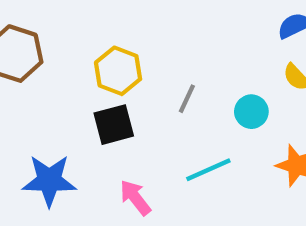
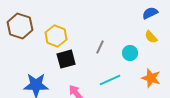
yellow hexagon: (118, 71) -> (56, 36), moved

